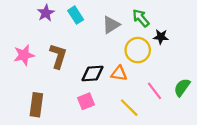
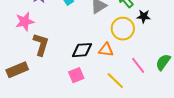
pink star: (24, 55) -> (25, 22), moved
brown L-shape: (58, 56) -> (41, 44), moved
brown rectangle: (36, 105) -> (17, 70), moved, turned 60

